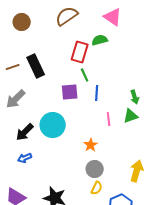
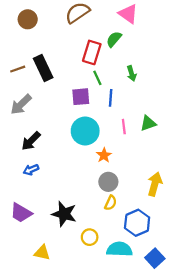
green semicircle: (100, 40) -> (114, 39), turned -35
green arrow: (135, 97) -> (132, 73), moved
cyan circle: (53, 125) -> (85, 131), moved

